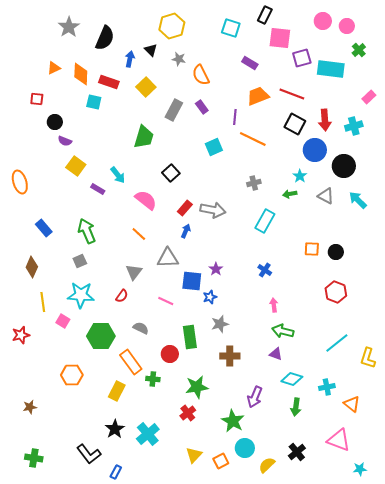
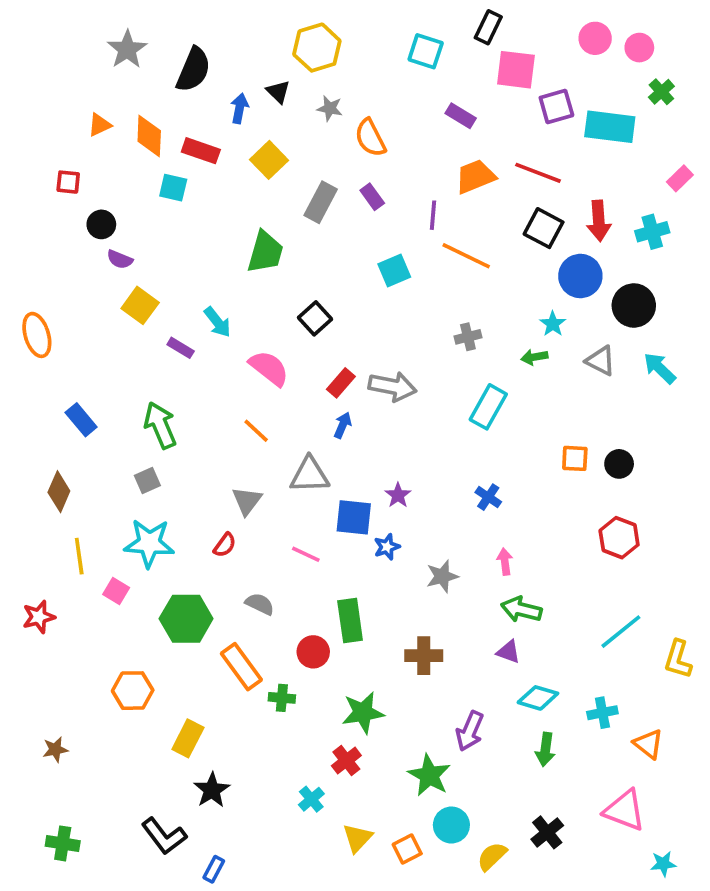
gray star: (220, 324) -> (442, 576), moved
yellow rectangle: (117, 391) -> (188, 738), moved
cyan cross: (148, 434) -> (311, 799), moved, size x0.6

